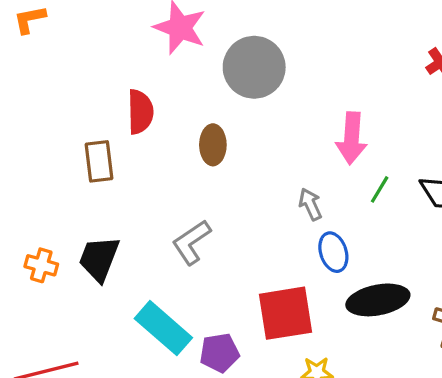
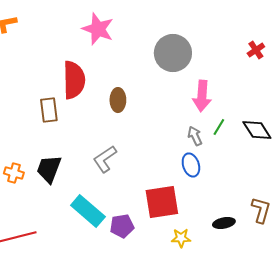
gray circle: (254, 67) -> (173, 53), moved
red semicircle: (140, 112) -> (74, 80), size x1.4
gray arrow: (310, 204) -> (195, 136), moved
black ellipse: (378, 300) -> (224, 223), moved, size x0.6

